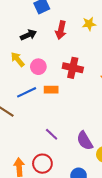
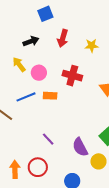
yellow star: (89, 24) -> (92, 46), moved

